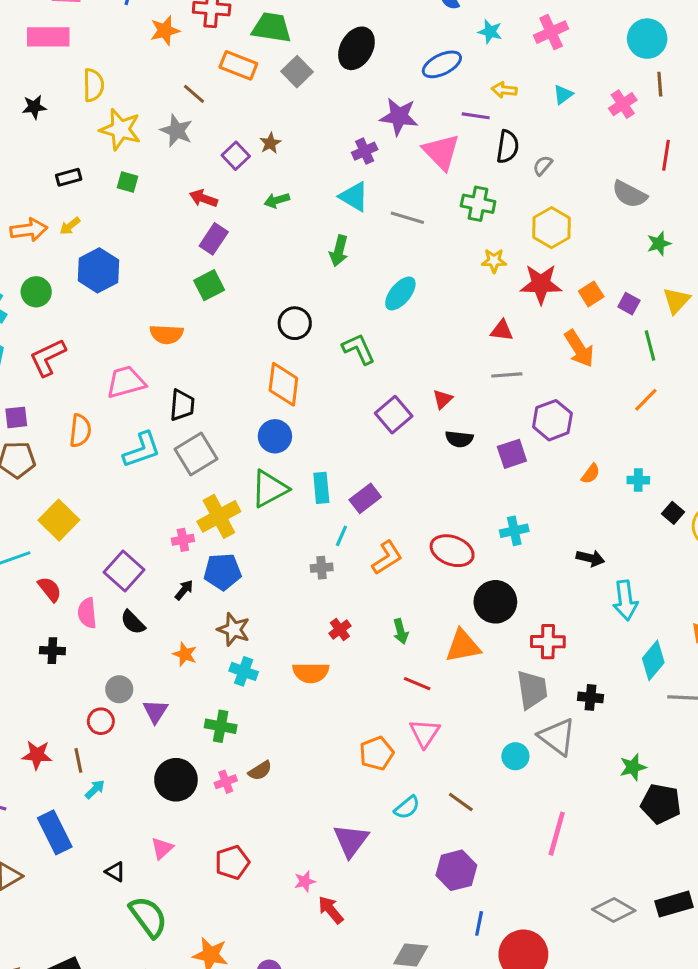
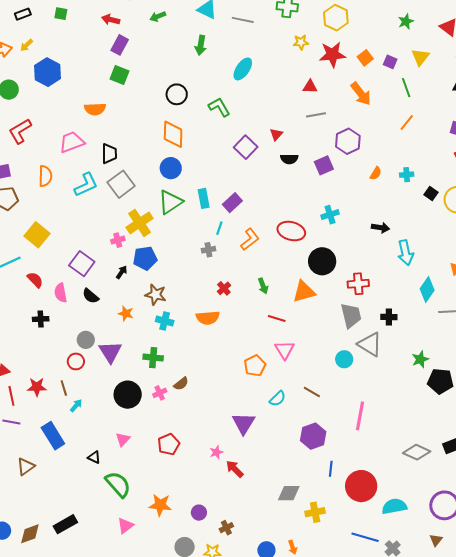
green square: (209, 285) -> (119, 75), turned -36
purple triangle: (155, 711) -> (110, 352), size x1.4
pink line: (557, 834) -> (360, 416), moved

